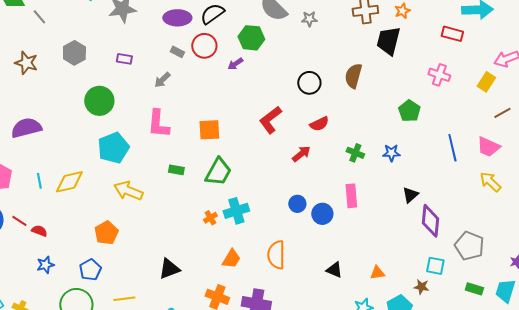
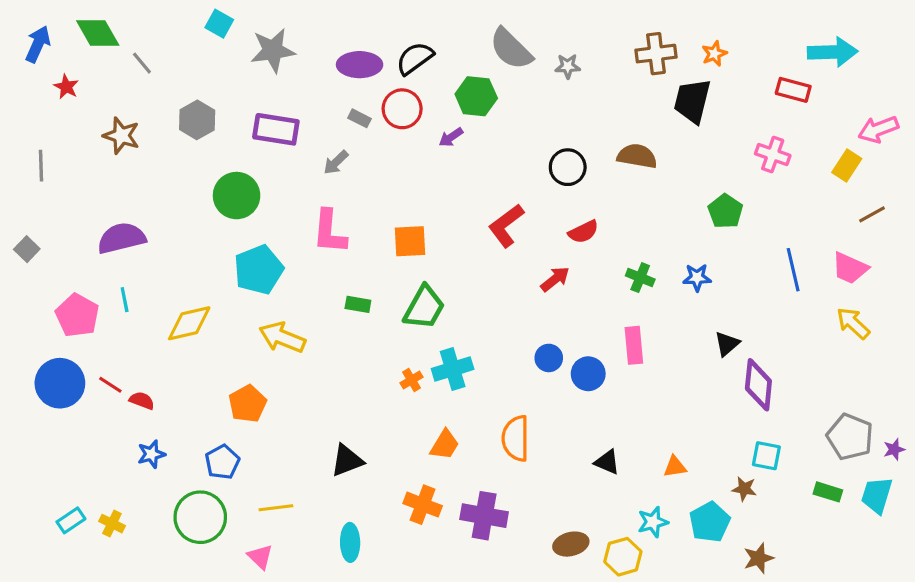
purple rectangle: (124, 59) -> (276, 129), size x1.8
brown semicircle: (353, 76) -> (637, 156), turned 85
cyan line: (39, 181) -> (125, 300), moved
gray pentagon: (469, 246) -> (850, 437), moved

